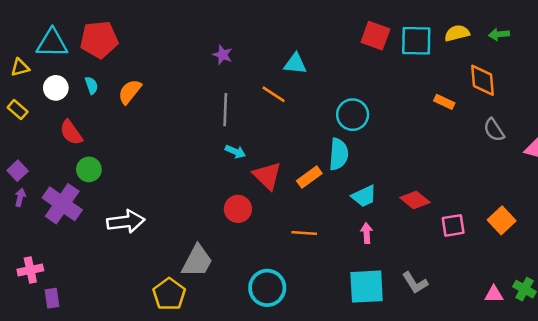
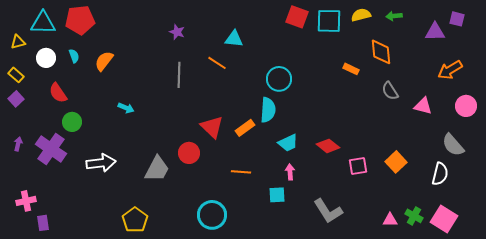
cyan arrow: (235, 152) -> (126, 108), moved
purple square: (18, 171) -> (16, 99), moved
gray trapezoid: (197, 261) -> (157, 169), moved
gray L-shape: (415, 283) -> (328, 211), size x1.4
cyan square: (367, 287) -> (277, 195), moved, size x0.6

